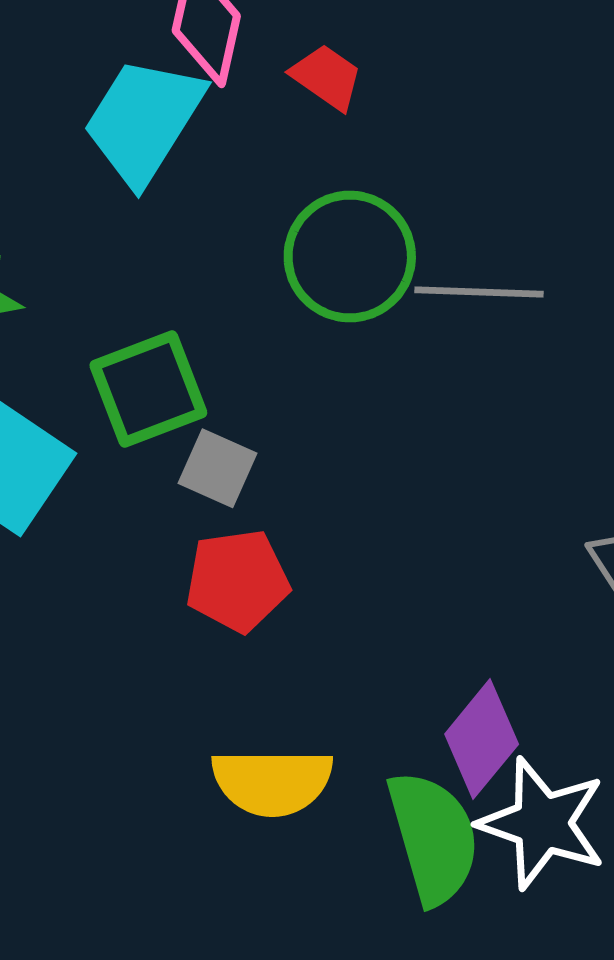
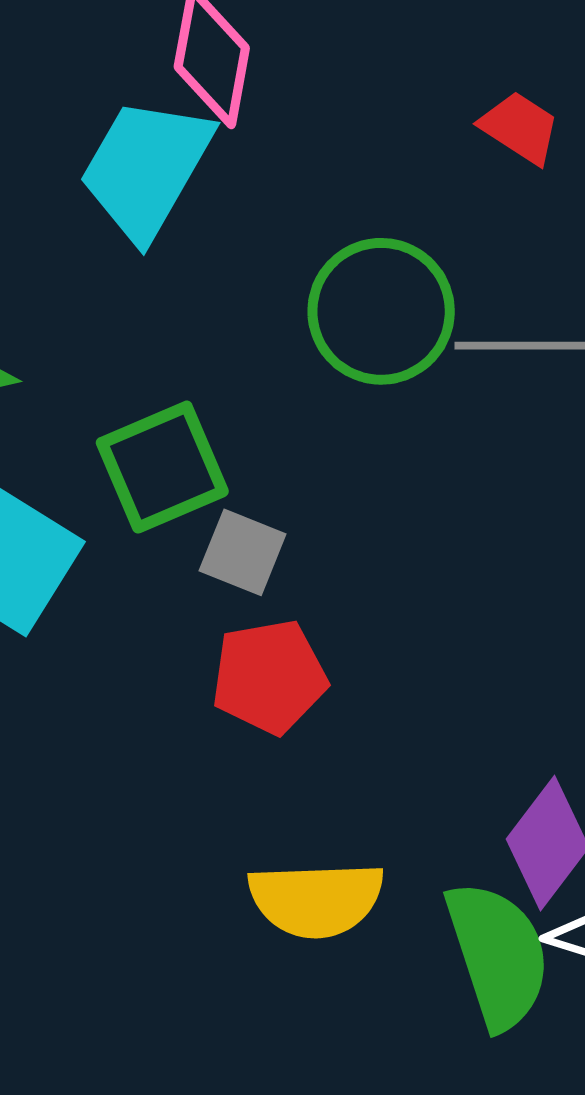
red trapezoid: (327, 77) -> (520, 128), moved

